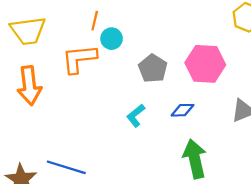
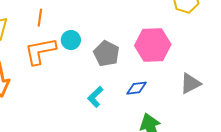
orange line: (95, 21) -> (40, 18), moved
cyan circle: (112, 39) -> (71, 40), moved

